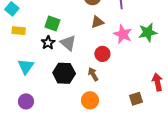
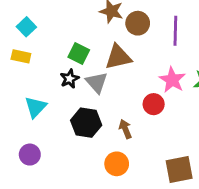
brown triangle: (97, 22) -> (118, 57), moved, size x1.5
yellow rectangle: (19, 31) -> (21, 56), moved
red circle: (102, 54) -> (154, 104), moved
brown square: (136, 99) -> (179, 170), size x1.5

